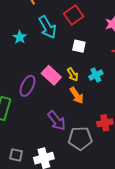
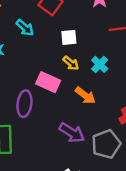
cyan arrow: (47, 27) -> (25, 28), size x0.7
yellow arrow: (73, 75) -> (71, 63), moved

